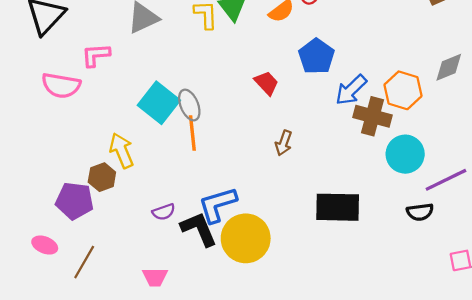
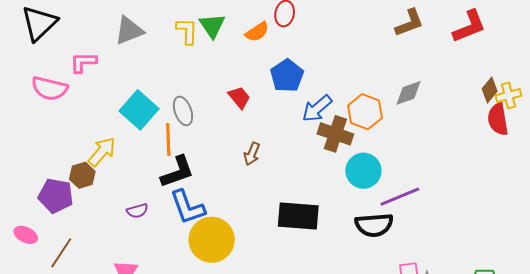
gray ellipse: (189, 105) -> (183, 111), moved
yellow arrow: (122, 151) -> (102, 152), turned 60
blue L-shape: (217, 205) -> (187, 207), turned -96
black semicircle: (420, 212) -> (374, 225), size x1.5
black L-shape: (199, 229) -> (177, 172), moved, turned 90

